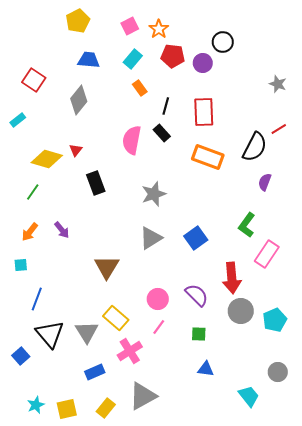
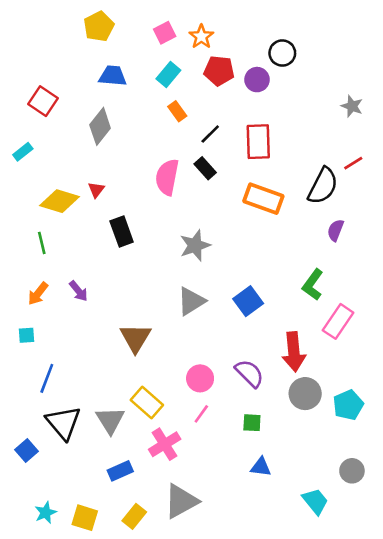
black line: (166, 106) -> (210, 134), turned 30
green line: (33, 192) -> (42, 243), turned -48
yellow square: (67, 409) -> (85, 518), turned 30

